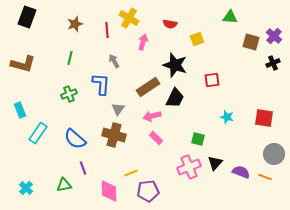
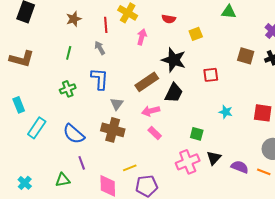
brown square: (251, 42) -> (246, 56), moved
gray arrow: (114, 61) -> (100, 48), moved

